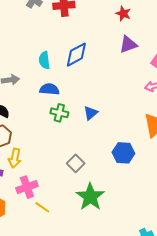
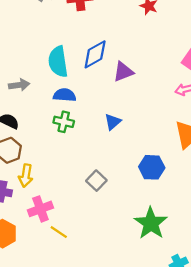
purple triangle: (128, 45) -> (123, 72), moved
cyan semicircle: (44, 60) -> (58, 62), size x1.5
green cross: (59, 113) -> (64, 122), moved
green star: (90, 197) -> (151, 223), moved

